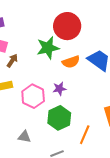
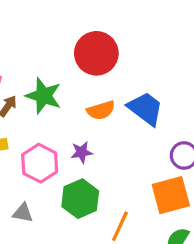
green star: (48, 48) -> (44, 96), moved, turned 30
gray triangle: (24, 137) -> (23, 213), moved

